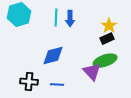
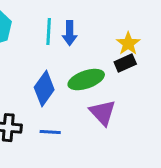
blue diamond: (53, 56) -> (44, 89), turned -40
green ellipse: (105, 61) -> (86, 80), moved

